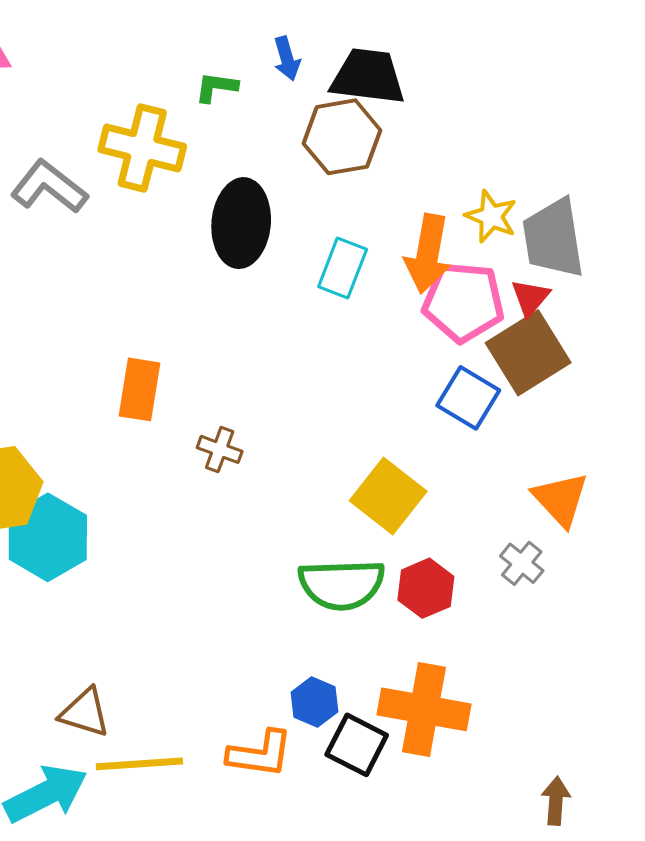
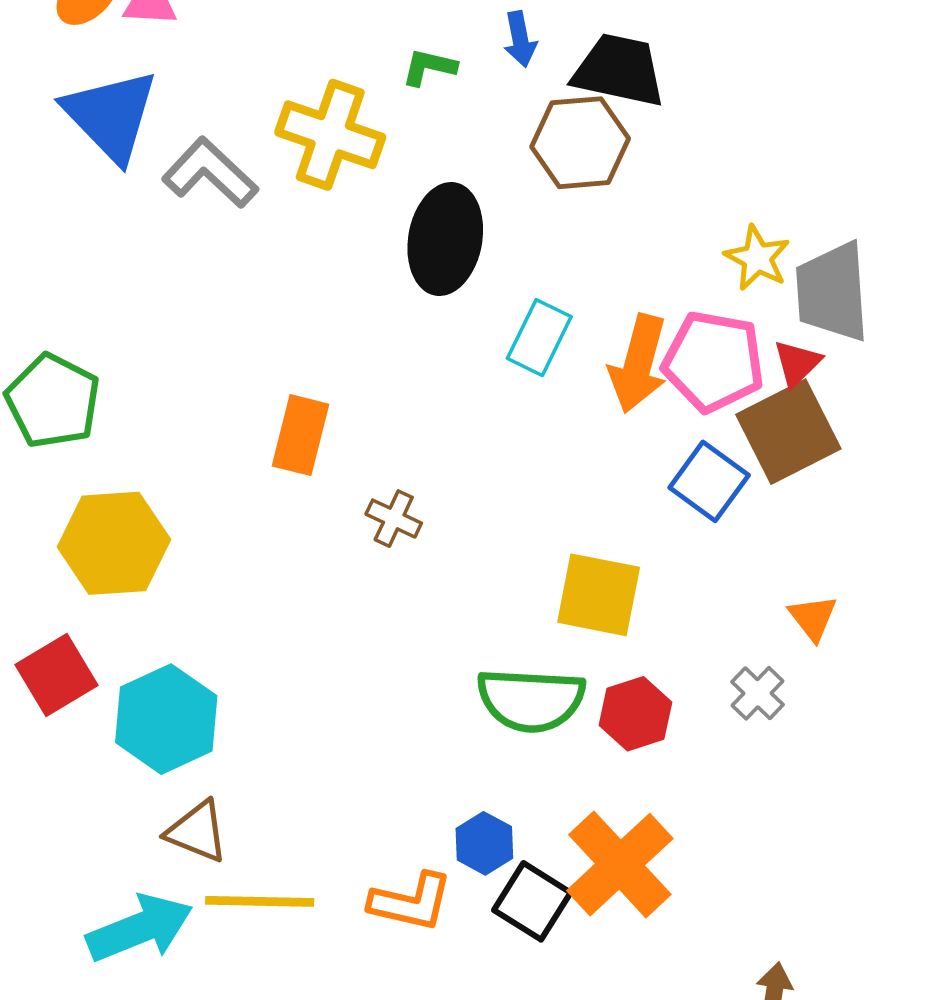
orange arrow: (428, 254) -> (638, 364), moved
cyan rectangle: (343, 268) -> (539, 338), moved
yellow square: (388, 496) -> (599, 595), turned -32
orange triangle: (561, 499) -> (813, 618), size x0.7
cyan hexagon: (48, 537) -> (166, 719), moved
orange cross: (424, 709) -> (620, 865), turned 32

